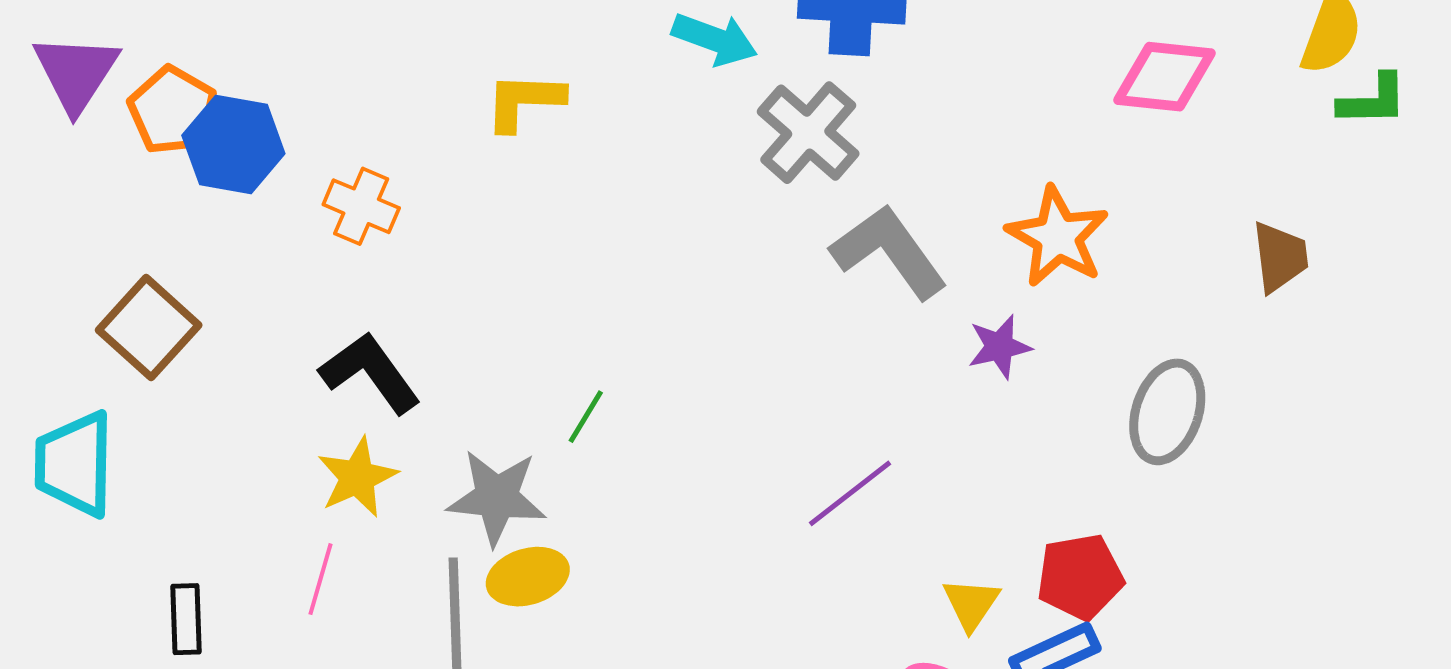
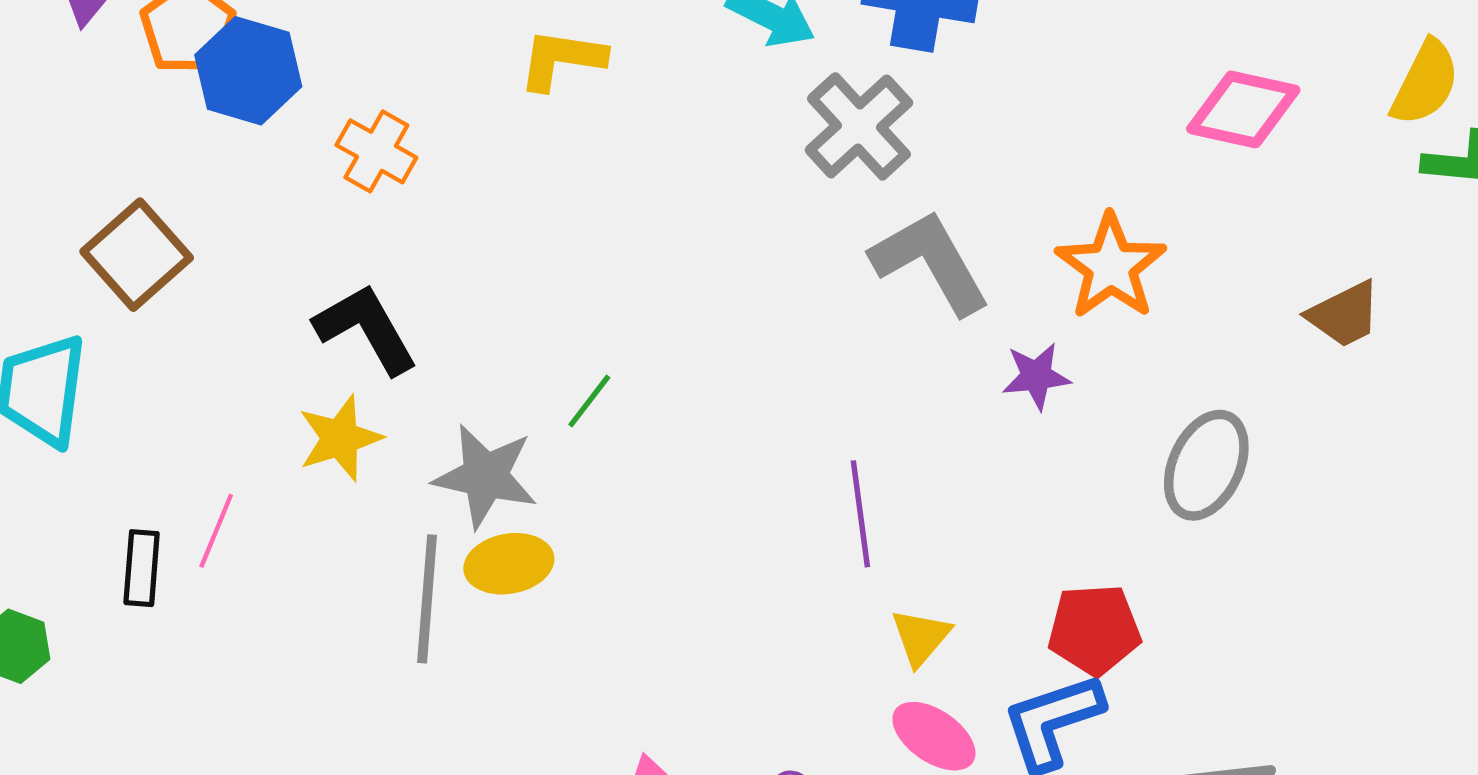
brown trapezoid: (1280, 257) -> (1344, 314), turned 64
purple line: (850, 493) -> (860, 514), turned -66
pink line: (321, 579) -> (216, 531), moved
yellow triangle: (971, 604) -> (921, 637), moved

